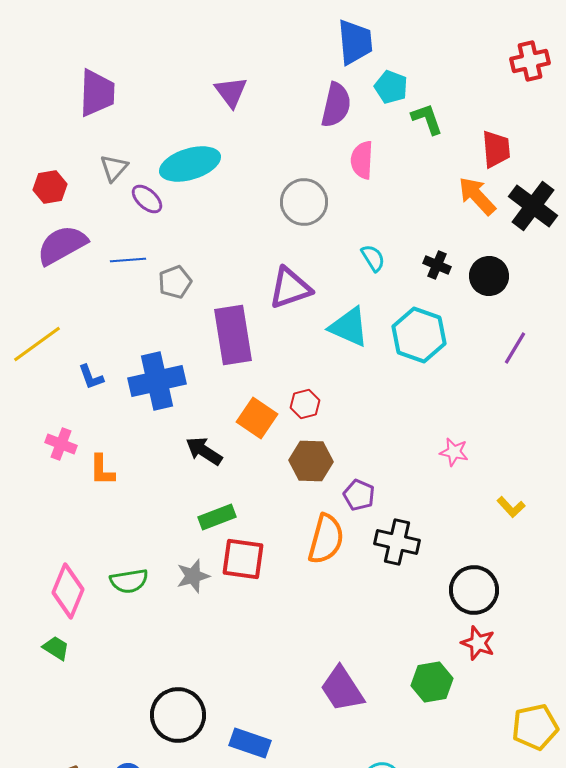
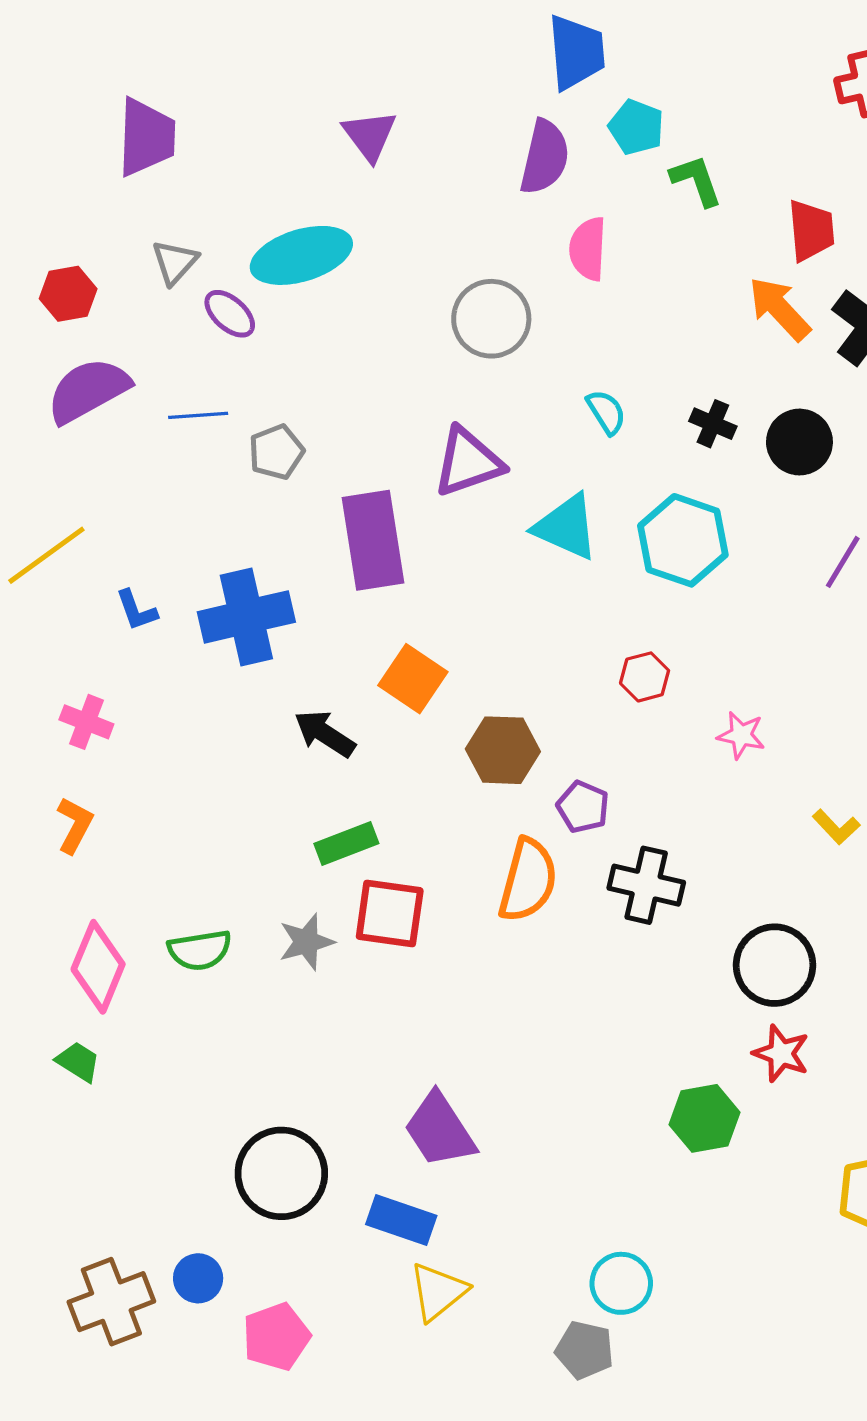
red hexagon: (305, 404) -> (645, 677), moved
orange L-shape: (102, 470) -> (75, 825), moved, turned -152
purple trapezoid: (342, 689) -> (440, 1130), moved

